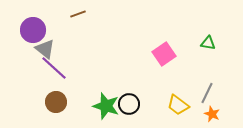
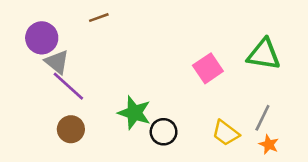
green triangle: (208, 43) -> (264, 54), size x1.8
green star: (106, 106) -> (134, 113), moved

